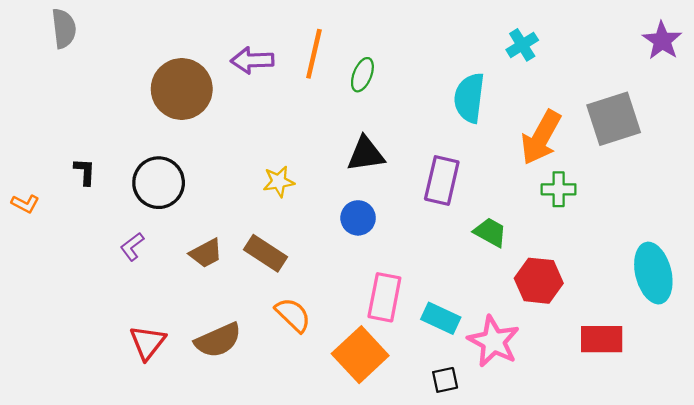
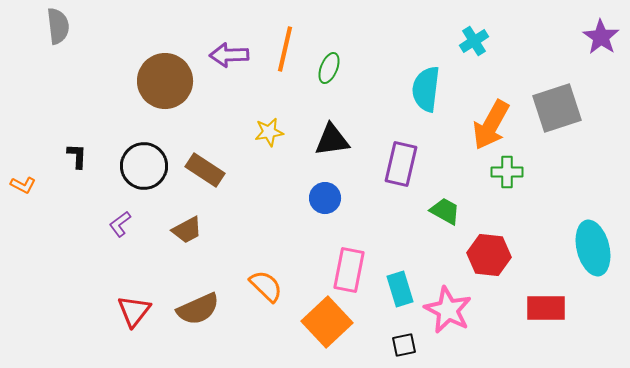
yellow star: (279, 182) -> (269, 132), moved
brown rectangle: (265, 253) -> (205, 170), moved
cyan rectangle: (441, 318) -> (400, 289), turned 48

